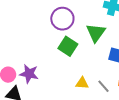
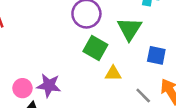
yellow triangle: (82, 83) -> (113, 73), moved

